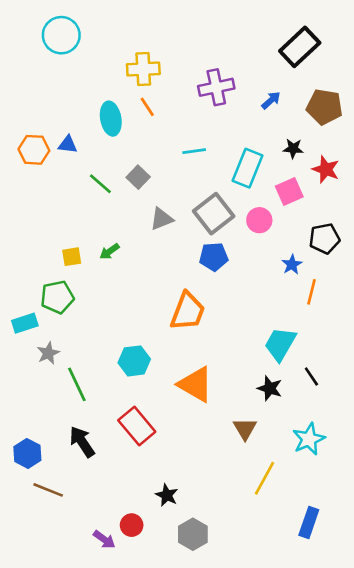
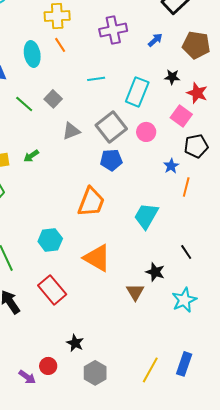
pink square: (289, 192) -> (181, 116), moved, turned -30
cyan trapezoid: (280, 344) -> (146, 216), moved
black star: (270, 388) -> (155, 272), moved
yellow line: (265, 478) -> (150, 370), moved

